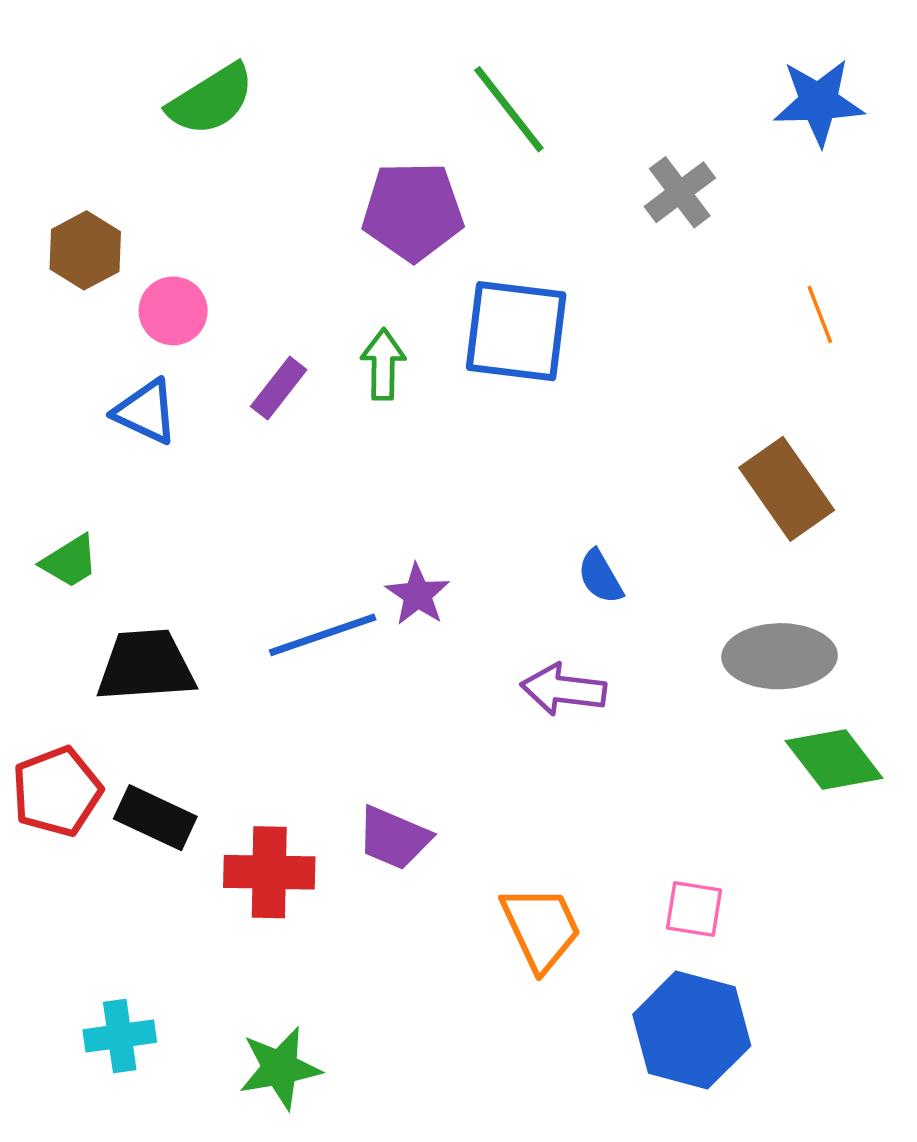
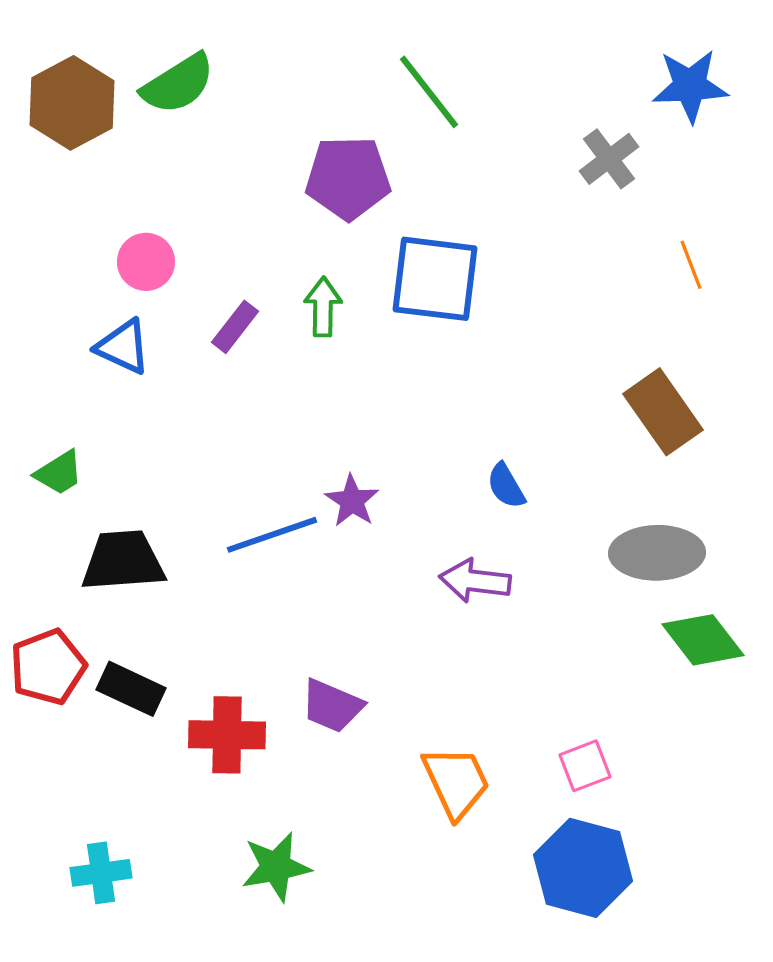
gray cross: (680, 192) -> (609, 159), moved
brown hexagon: (85, 250) -> (72, 103), moved, size x1.4
pink square: (694, 909) -> (585, 766), turned -30
green star: (280, 1068) -> (276, 867), moved

